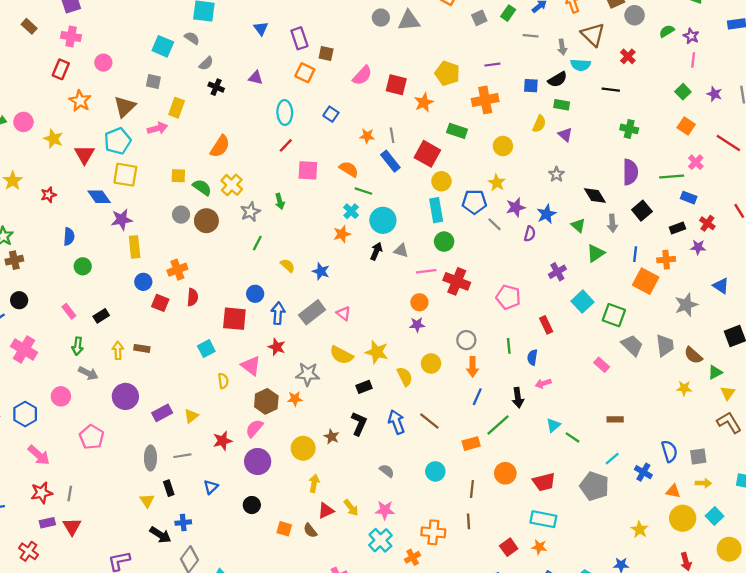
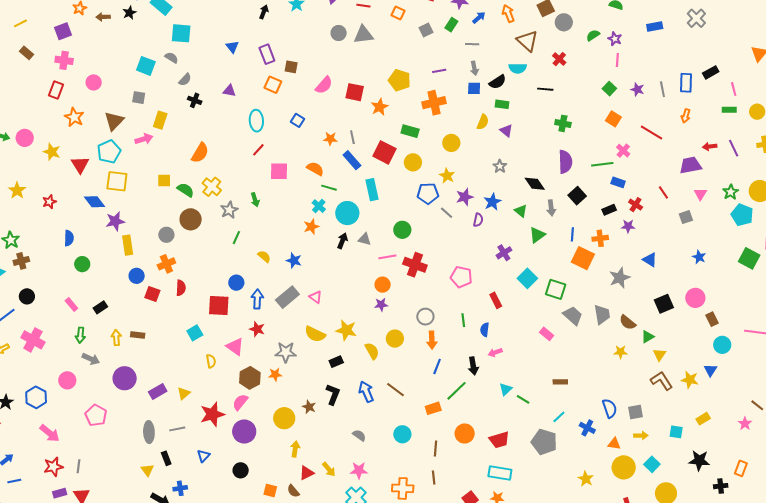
gray arrow: (562, 47) -> (474, 68), moved
yellow circle: (441, 181) -> (413, 162), moved
cyan rectangle: (436, 210) -> (372, 190), moved
gray circle: (181, 215) -> (166, 235), moved
red star: (222, 441) -> (212, 414), size x1.4

